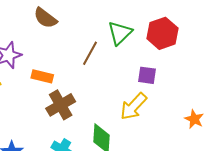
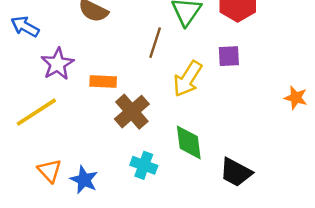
yellow arrow: (133, 106) -> (188, 79), moved

